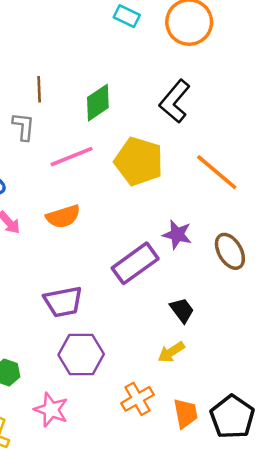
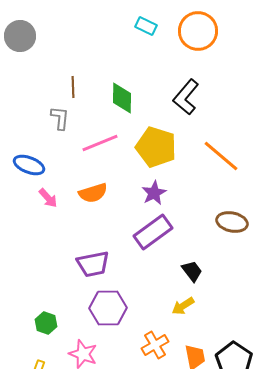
green diamond: (98, 103) -> (122, 98), turned -56
purple star: (177, 235) -> (154, 193), moved, turned 30
brown ellipse: (230, 251) -> (232, 222), turned -48

